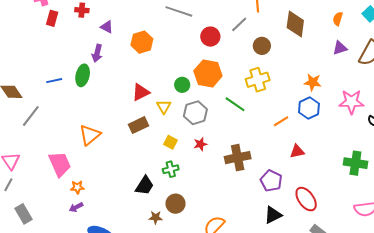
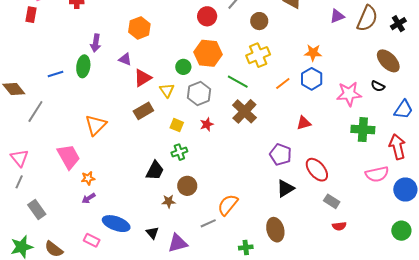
red rectangle: (52, 18) -> (31, 15), moved
purple triangle: (107, 27) -> (125, 59), moved
pink star: (351, 102) -> (349, 94), moved
orange line: (281, 121) -> (283, 83), moved
brown cross: (238, 158) -> (244, 111), moved, turned -30

